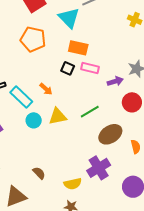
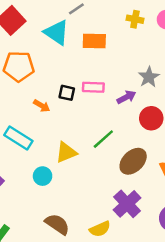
orange rectangle: (78, 48) -> (94, 41), moved
orange arrow: (46, 89) -> (42, 106), moved
cyan circle: (34, 120) -> (43, 176), moved
brown semicircle: (39, 173) -> (57, 224), size x1.5

